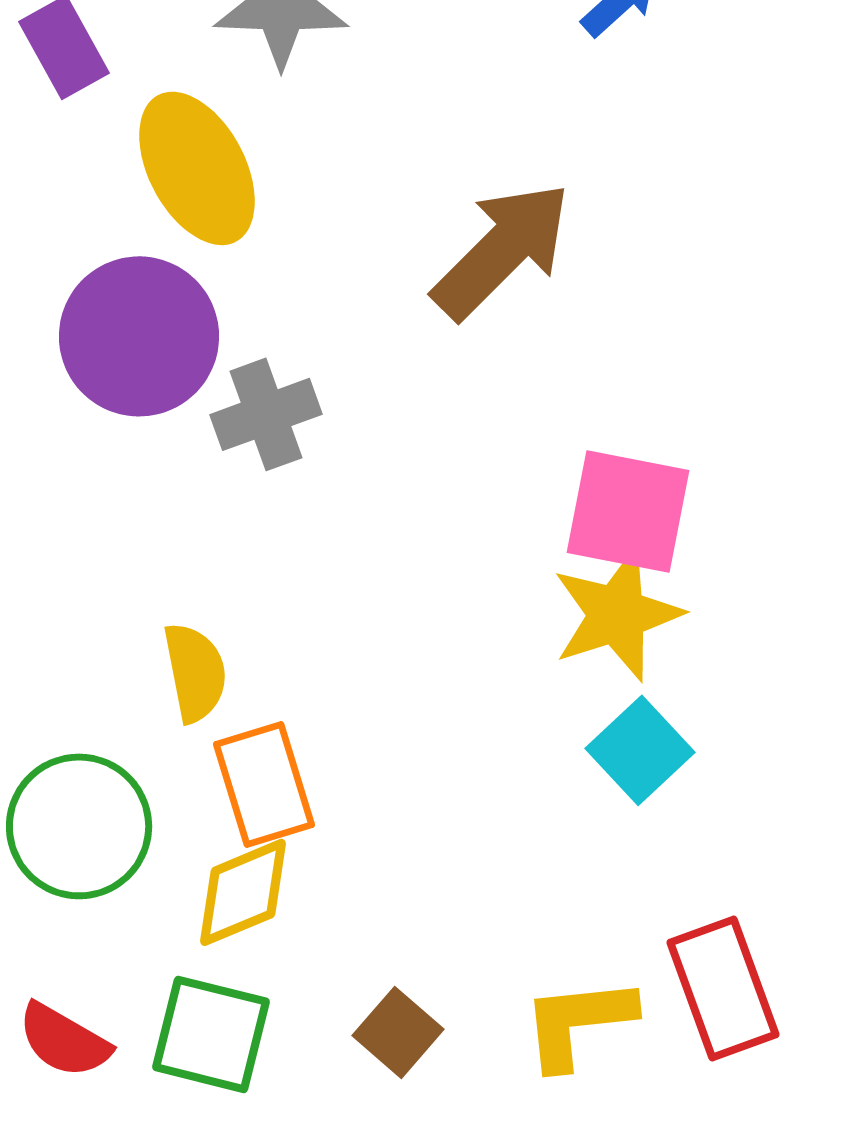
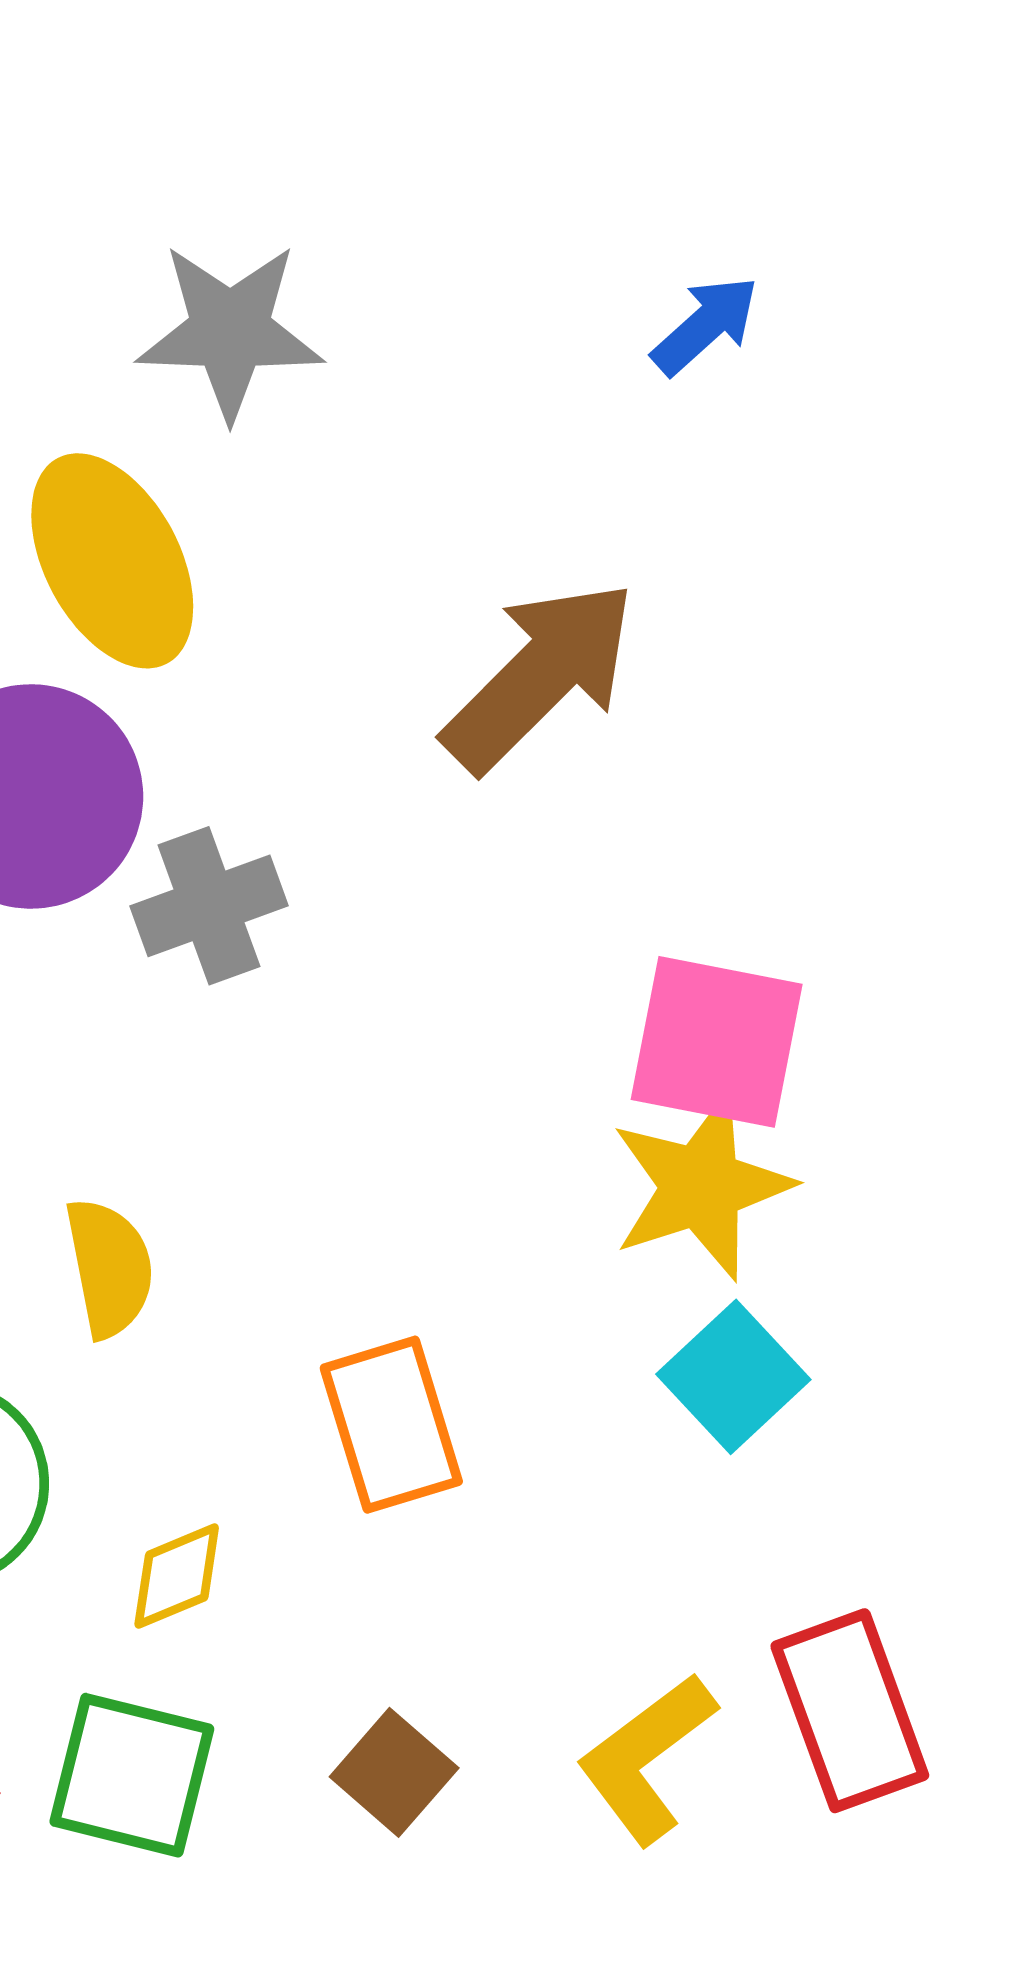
orange rectangle: (264, 784) -> (391, 1425), moved
yellow diamond: (243, 892) -> (177, 1576), size x0.7
yellow L-shape: (578, 1022) -> (646, 1758), turned -31

